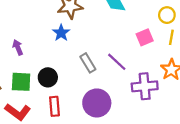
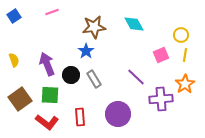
purple arrow: (18, 47) -> (47, 64), size x1.6
gray rectangle: (88, 63) -> (94, 79), moved
black circle: (48, 77) -> (71, 75), moved

